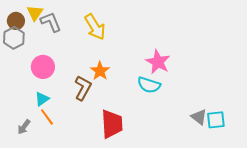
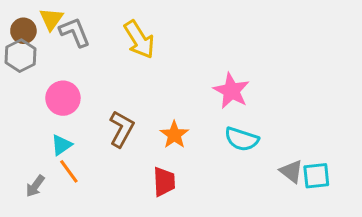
orange star: (100, 71) -> (174, 135), moved
cyan semicircle: (149, 85) -> (242, 139), moved
red trapezoid: (112, 124) -> (164, 182), size x0.7

